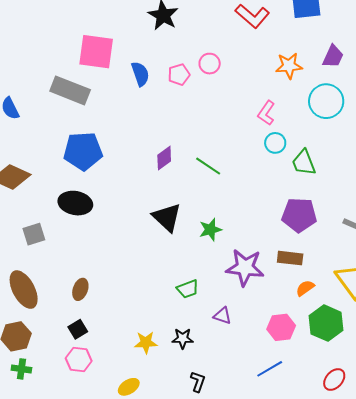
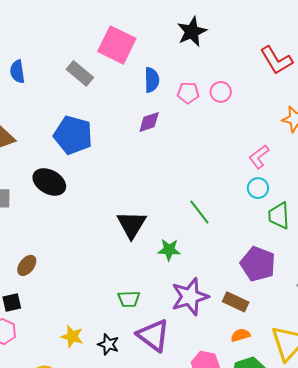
gray rectangle: (70, 90) -> (80, 73), size x0.7
purple diamond: (164, 158) -> (149, 122), moved
green line: (208, 166) -> (199, 212), moved
purple star: (245, 267) -> (190, 297), turned 30
purple triangle: (222, 316) -> (153, 335), size x1.8

